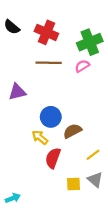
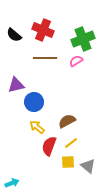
black semicircle: (12, 27) -> (14, 35), moved
blue circle: (51, 117) -> (34, 102), moved
yellow line: (93, 155) -> (71, 143), moved
yellow square: (73, 184) -> (68, 162), moved

